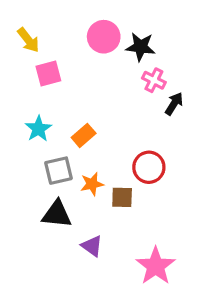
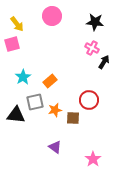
pink circle: (104, 37) -> (52, 16), moved
black star: (141, 47) -> (95, 22), moved
pink square: (48, 74) -> (12, 44), moved
black triangle: (57, 214) -> (16, 115), moved
pink star: (156, 266) -> (93, 159), size x0.7

